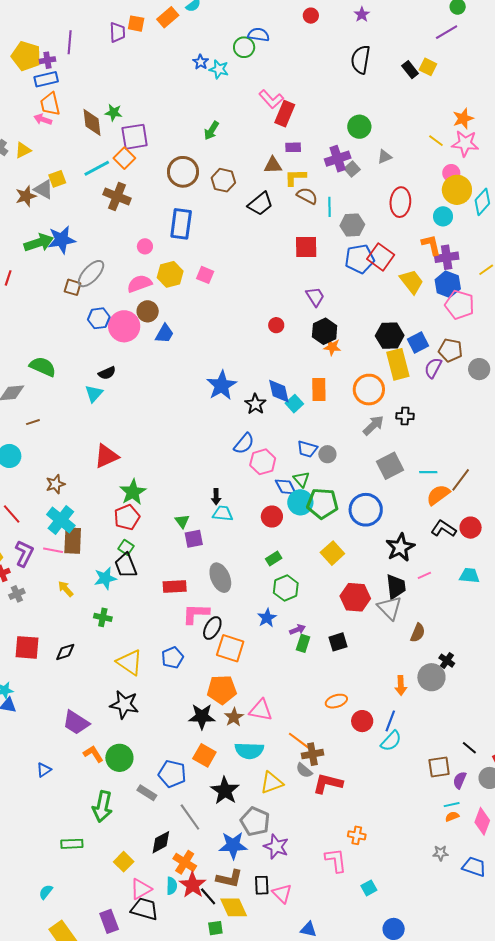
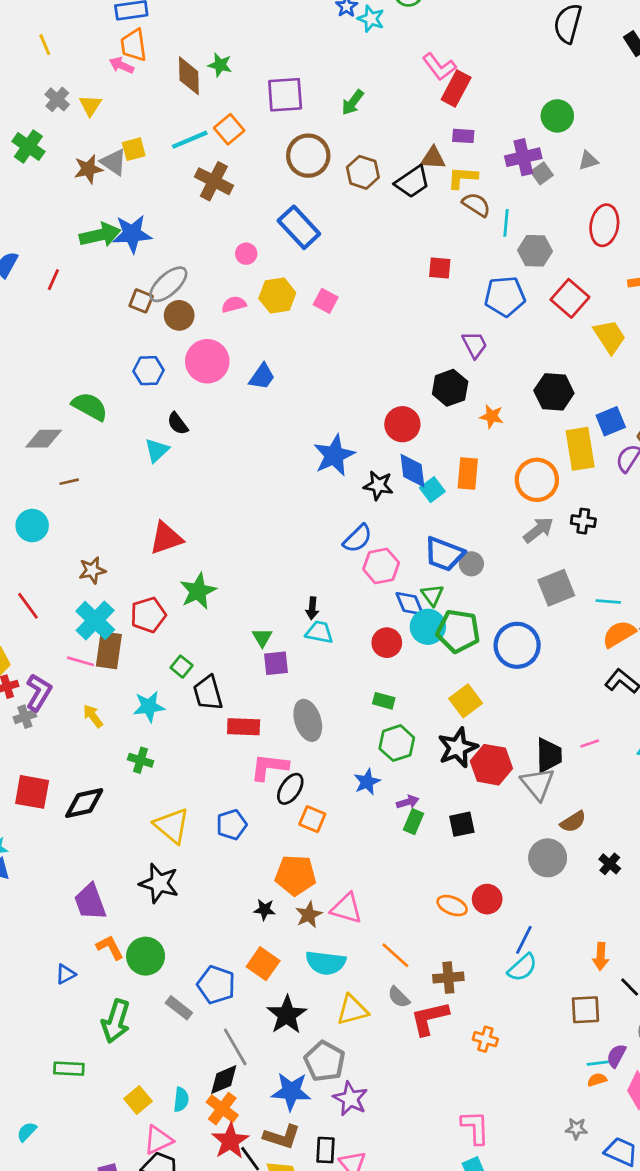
purple square: (135, 137) -> (285, 95), moved
yellow triangle: (23, 150) -> (90, 105), turned -36
black trapezoid: (260, 204) -> (412, 182), moved
blue rectangle: (181, 224) -> (299, 227), turned -56
red square: (306, 247) -> (440, 268), moved, size x0.7
blue pentagon: (360, 259) -> (505, 296), moved
pink semicircle: (139, 284) -> (234, 304), size x0.7
brown circle: (148, 311) -> (179, 315), moved
blue hexagon: (99, 318) -> (148, 371), moved
red circle: (276, 325) -> (402, 424), moved, size x1.6
black hexagon: (325, 331) -> (450, 388), moved
black hexagon: (390, 336) -> (554, 392), moved
black semicircle: (107, 373) -> (178, 424), turned 72
black star: (255, 404) -> (378, 485), turned -30
blue trapezoid: (307, 449) -> (444, 554), size x1.4
red pentagon: (127, 517) -> (148, 615), moved
black star: (400, 547) -> (458, 748), moved
purple L-shape: (24, 553) -> (39, 692), moved
green rectangle: (274, 558) -> (384, 701), turned 42
black trapezoid: (126, 565) -> (208, 693), moved
brown semicircle: (418, 633) -> (573, 822), turned 30
orange square: (230, 648) -> (312, 819), size x0.7
black diamond: (65, 652) -> (84, 803), size x1.4
gray circle: (431, 677) -> (548, 858), moved
orange arrow: (401, 685) -> (601, 956), moved
orange ellipse: (336, 701) -> (452, 906), turned 35
black star: (202, 716) -> (265, 910), size x0.6
red circle: (362, 721) -> (487, 899), moved
purple trapezoid: (76, 723) -> (90, 902), turned 32
brown cross: (312, 754) -> (448, 978), moved
blue triangle: (44, 770) -> (66, 974), moved
purple semicircle: (460, 780) -> (616, 1056), moved
red L-shape: (328, 783) -> (430, 1018), turned -32
orange cross: (357, 835) -> (485, 1039), moved
black diamond: (161, 842) -> (224, 1080), moved
pink L-shape: (336, 860) -> (475, 1127), moved
cyan semicircle: (172, 886) -> (181, 1100), moved

